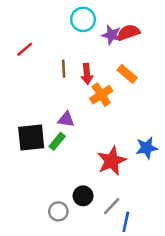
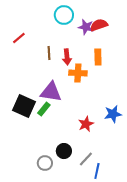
orange rectangle: (127, 74) -> (98, 57), turned 49
orange cross: (101, 95) -> (78, 73), turned 36
purple triangle: (66, 119) -> (51, 92), size x1.6
black square: (31, 137) -> (24, 106), turned 30
red star: (112, 161) -> (86, 124), size x0.7

